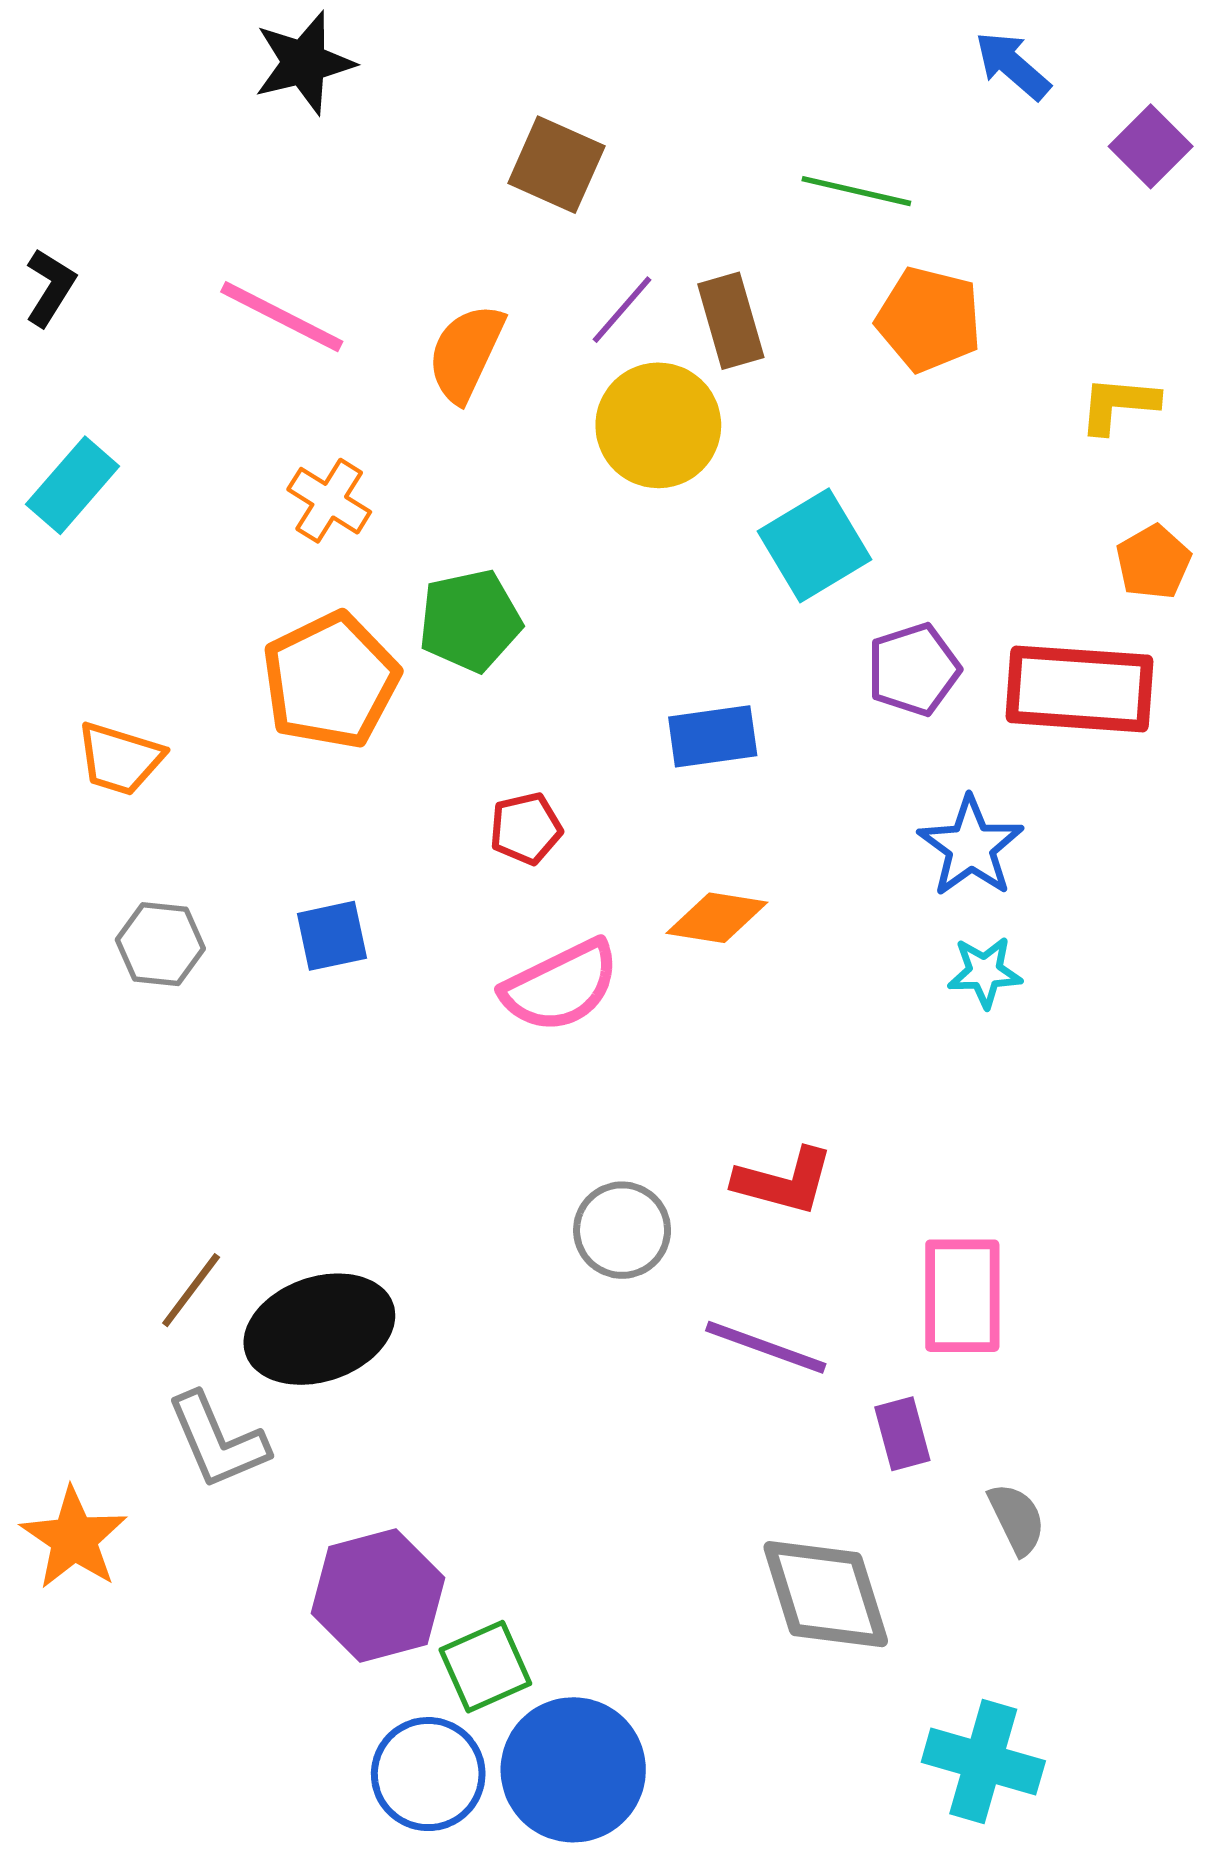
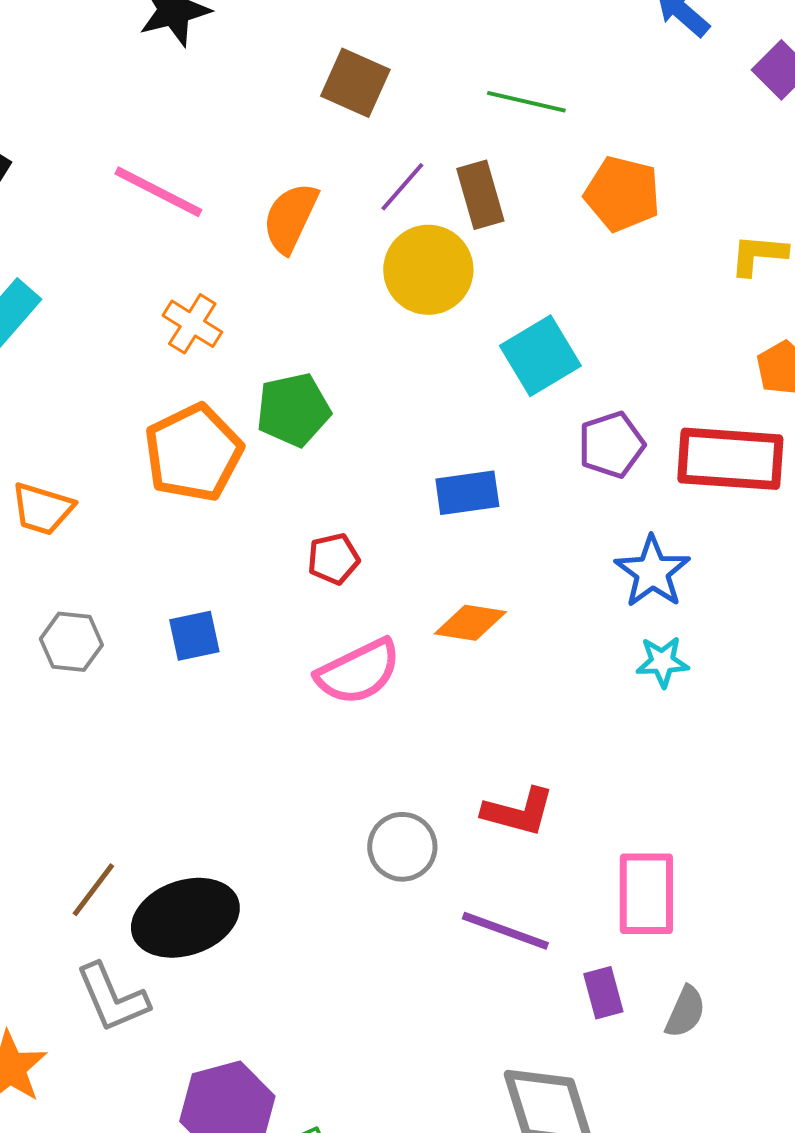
green line: (856, 191) -> (526, 102), moved
gray semicircle: (1017, 1519) -> (685, 1012), moved, turned 50

